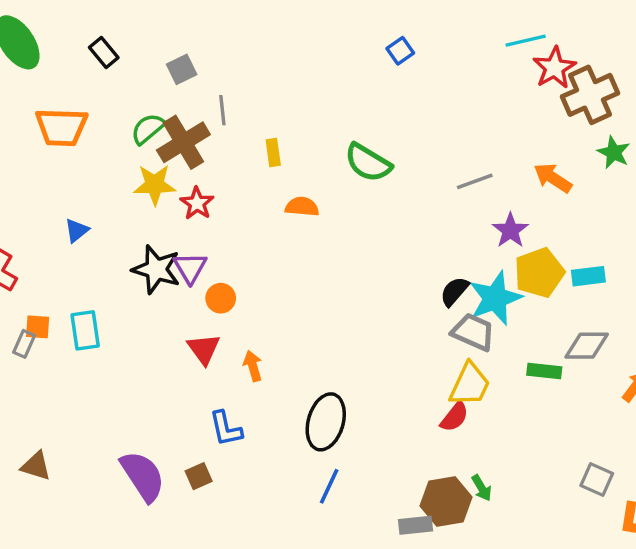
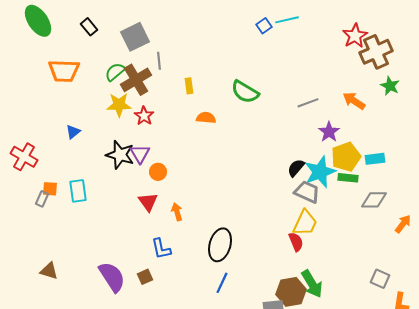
cyan line: (526, 41) -> (287, 20), moved
gray square: (182, 69) -> (135, 37), size x1.6
green rectangle: (544, 371) -> (348, 178), moved
red semicircle: (454, 417) -> (296, 242), turned -60
green arrow: (482, 488) -> (312, 284), size x1.8

